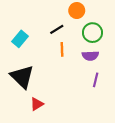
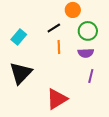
black triangle: (22, 77) -> (21, 73), turned 30
red triangle: (37, 104) -> (57, 99), moved, size x1.6

